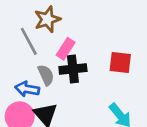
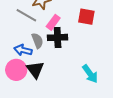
gray line: (29, 41) -> (26, 15), turned -35
red square: (120, 62) -> (86, 17), moved

